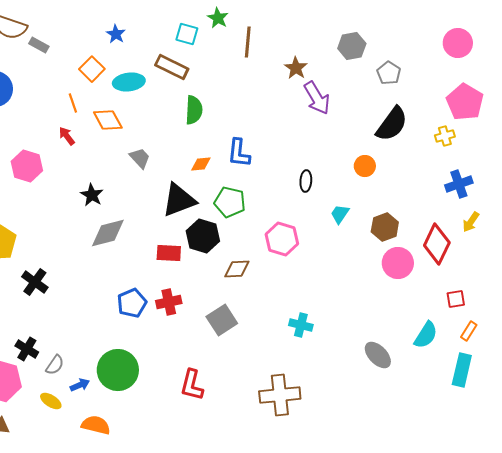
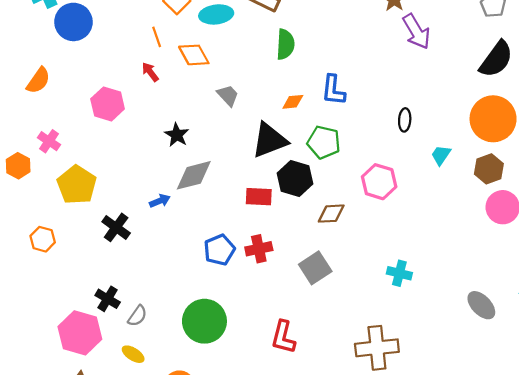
orange circle: (365, 166) -> (493, 119), moved, size x2.0
blue arrow: (80, 385) -> (160, 201), moved

